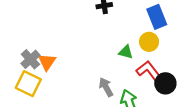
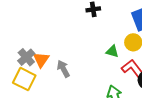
gray arrow: (106, 87) -> (63, 69), moved

